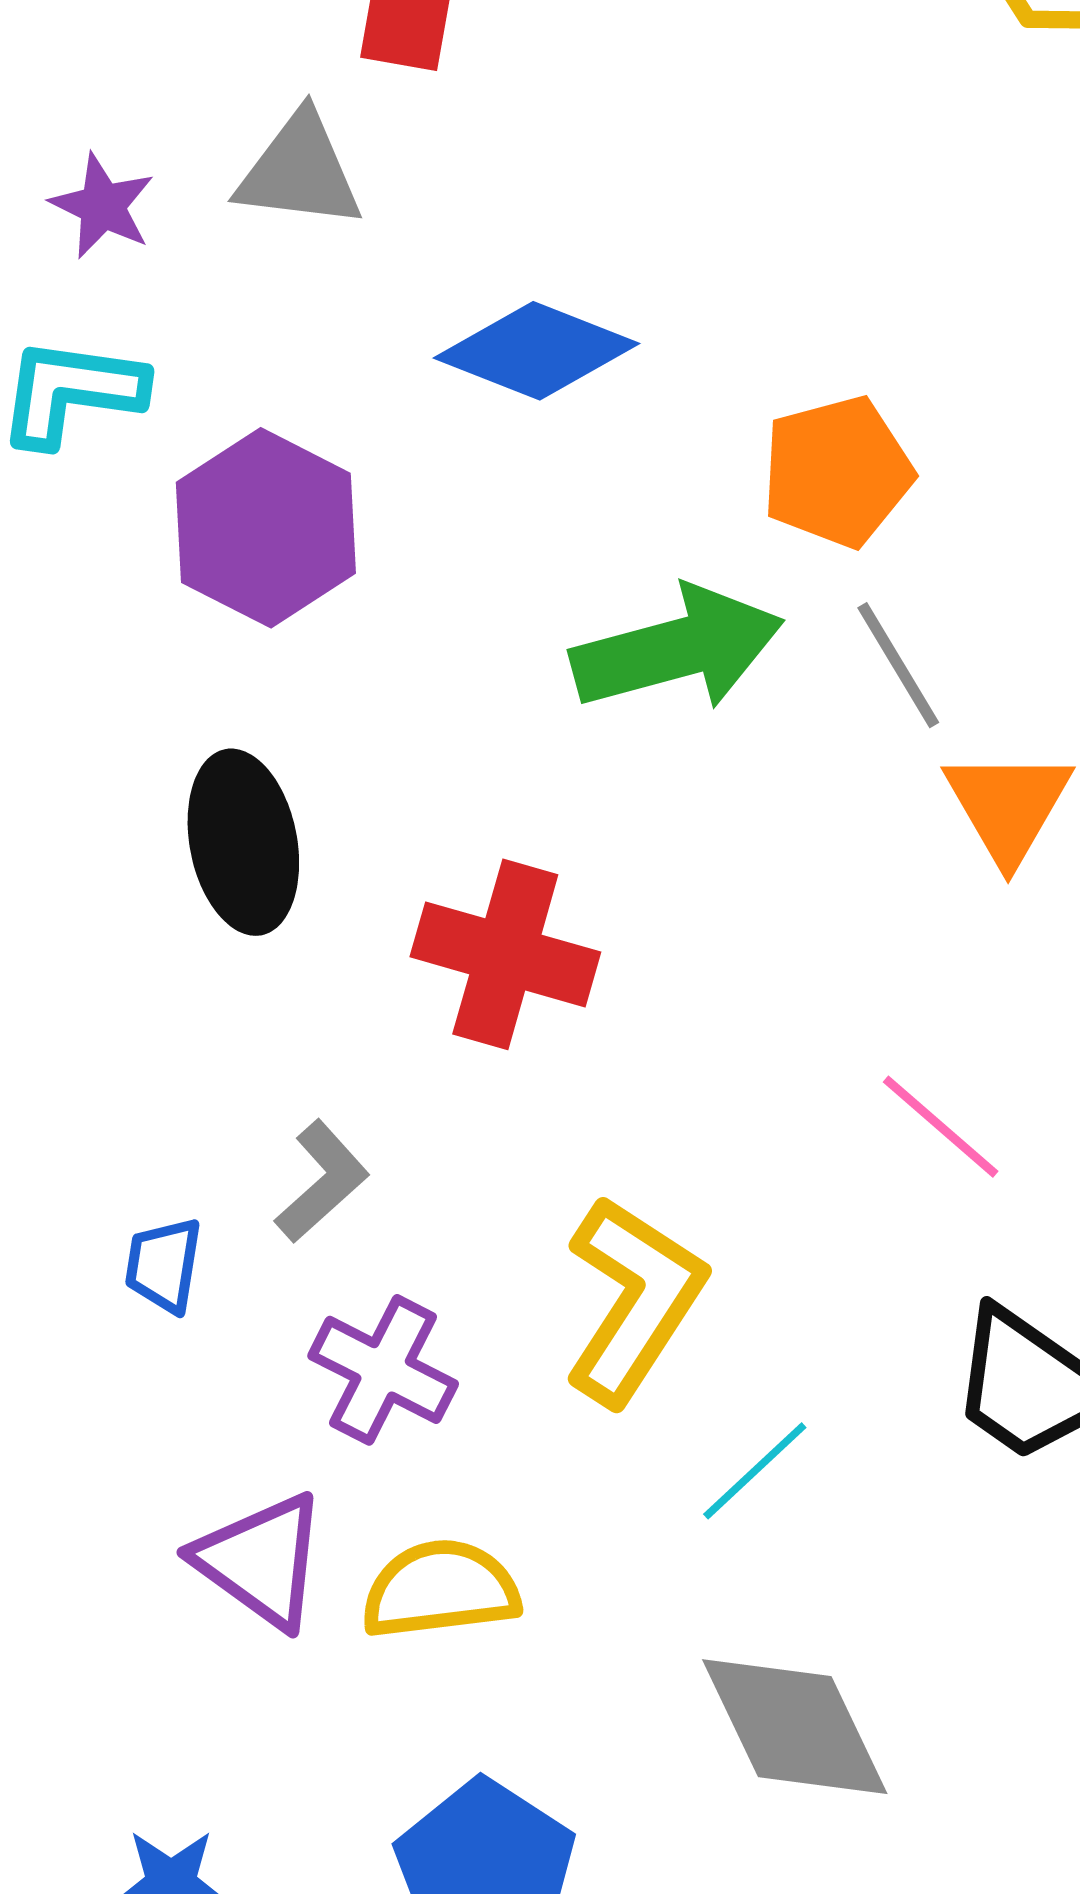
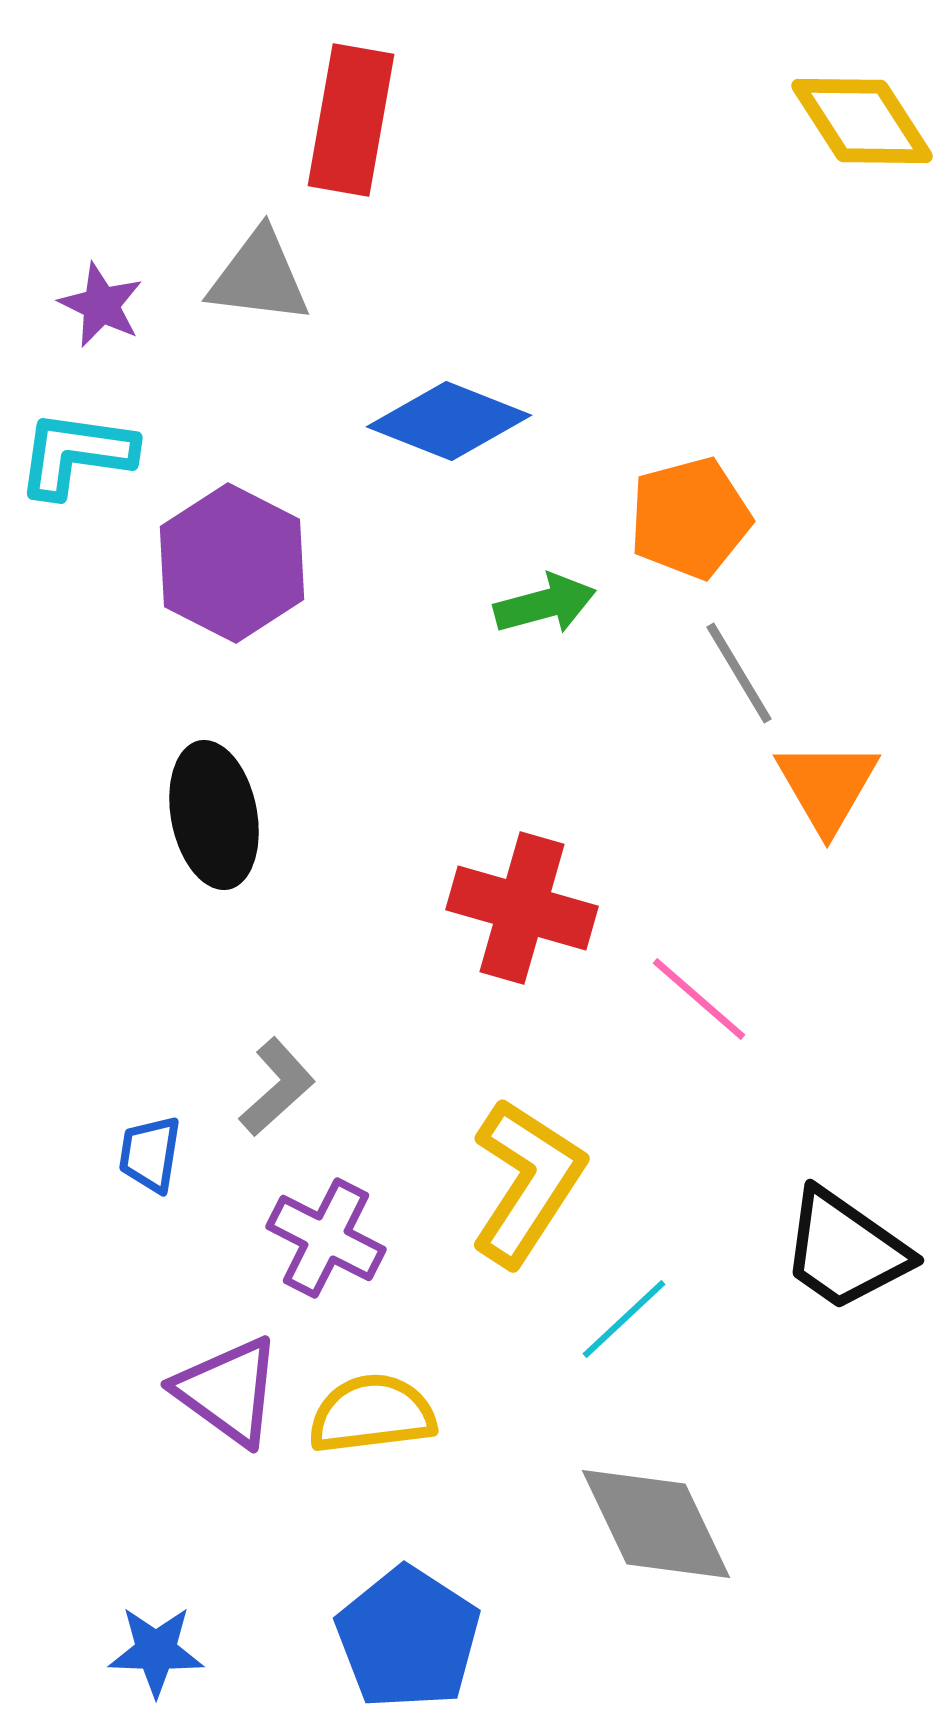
green arrow: (677, 649) -> (545, 604), moved, size x0.6
red cross: (505, 954) -> (522, 908), moved
pink line: (941, 1127) -> (699, 999), moved

